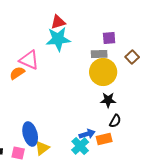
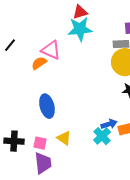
blue ellipse: (30, 134) -> (47, 106), moved
yellow triangle: (42, 148) -> (64, 138), turned -49

